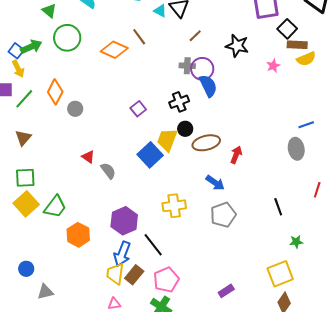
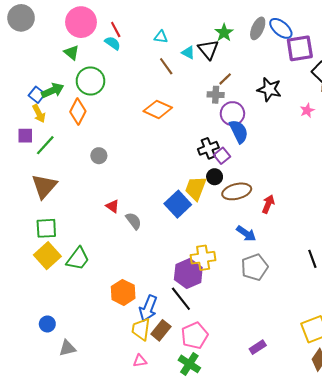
brown line: (139, 37) -> (166, 66), moved
orange diamond: (114, 50) -> (158, 109), moved
gray cross: (187, 66) -> (216, 95), moved
orange diamond: (55, 92) -> (78, 111), moved
purple square: (138, 109) -> (222, 156), moved
brown triangle: (23, 138) -> (44, 186), size x1.5
purple hexagon: (124, 221) -> (188, 273), moved
orange hexagon: (78, 235) -> (123, 292), moved

